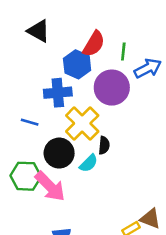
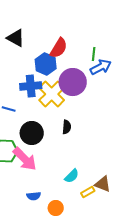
green line: (123, 52) -> (94, 54), moved
yellow cross: (82, 123) -> (52, 94), moved
cyan semicircle: (89, 163) -> (72, 176), moved

